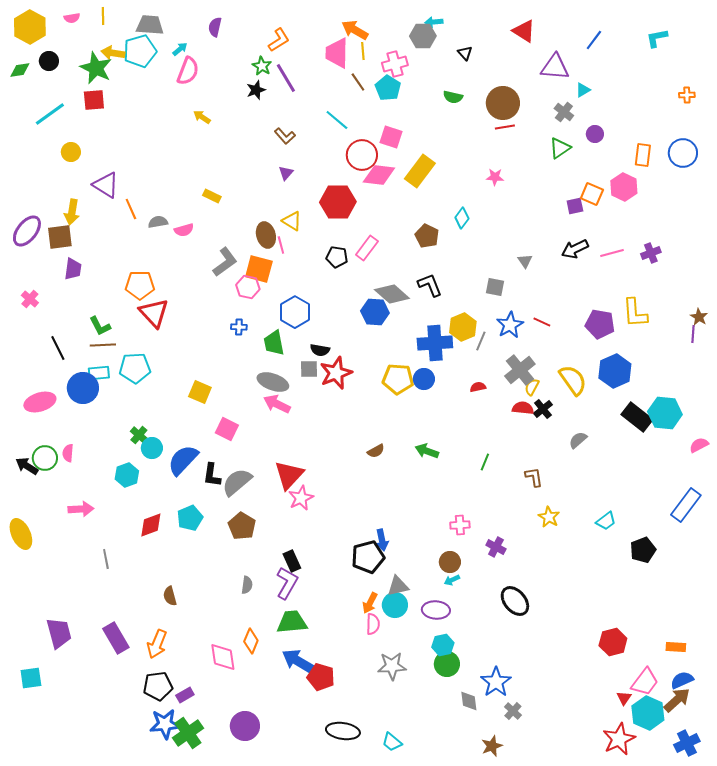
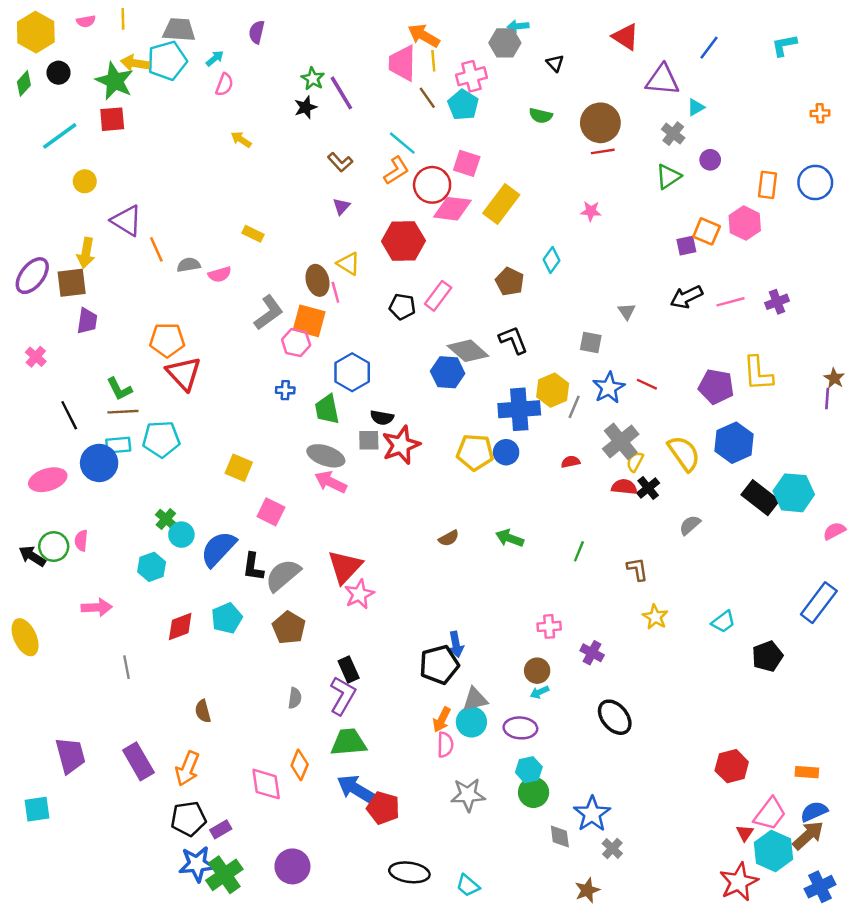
orange L-shape: (279, 40) -> (396, 171), moved
green diamond: (20, 70) -> (24, 83), turned -40
pink semicircle: (188, 71) -> (224, 85), size x0.7

